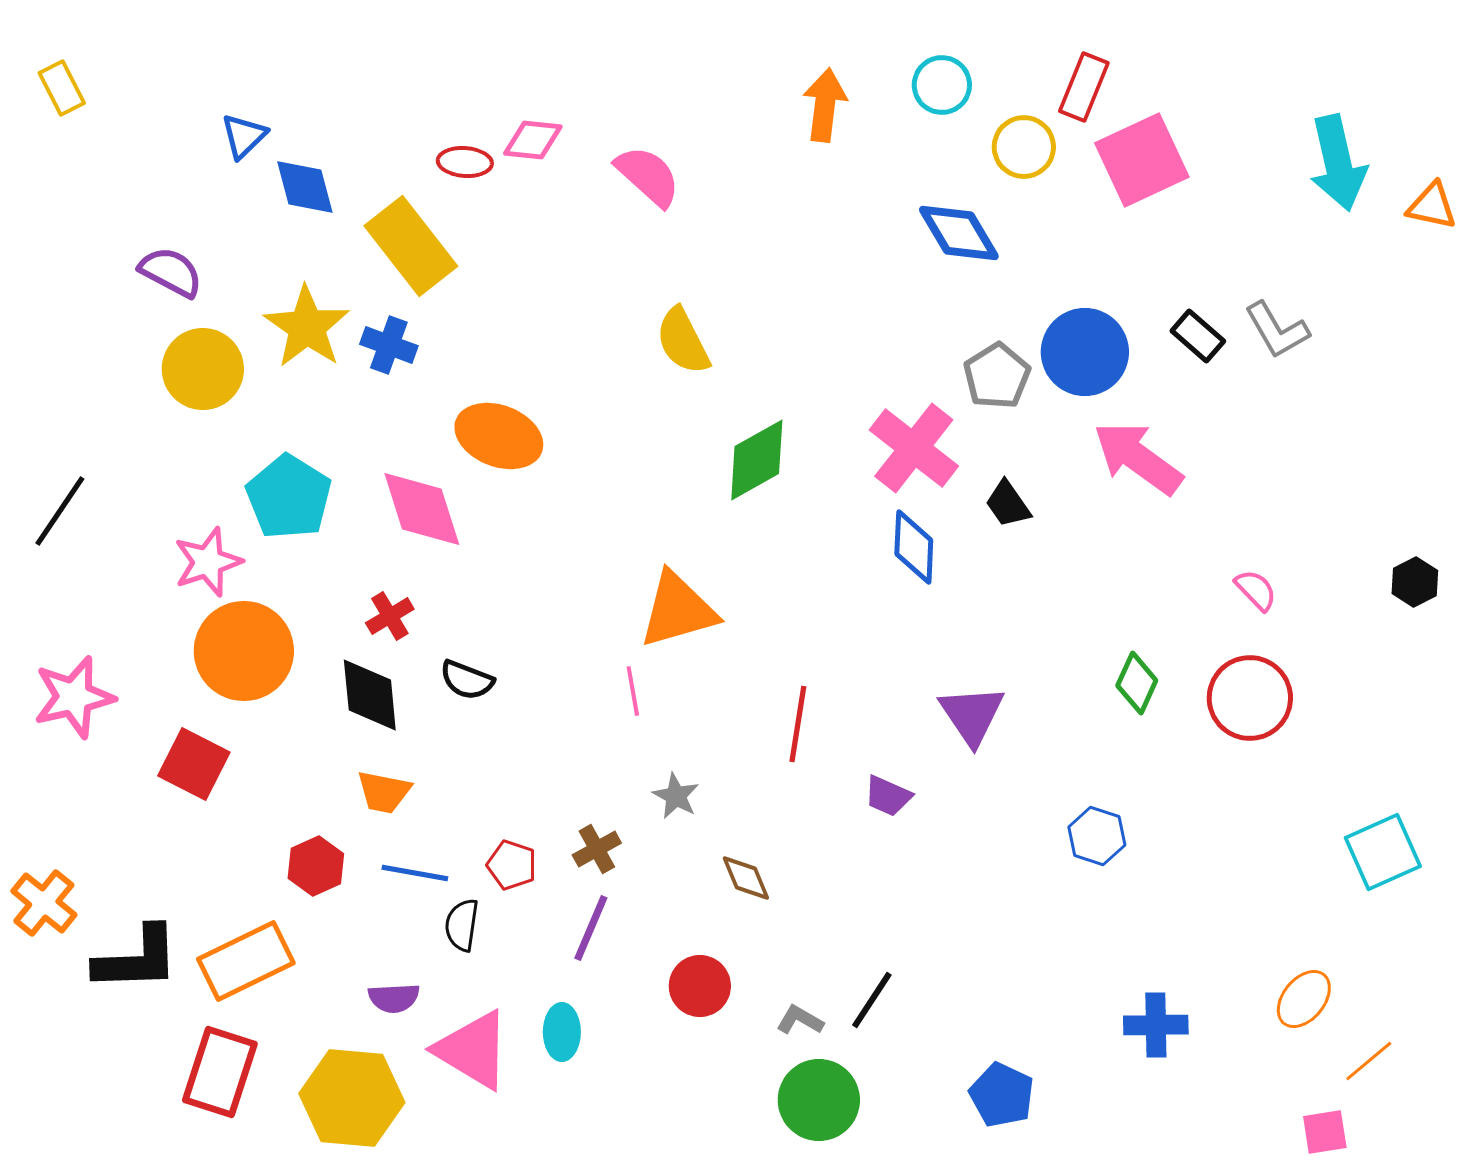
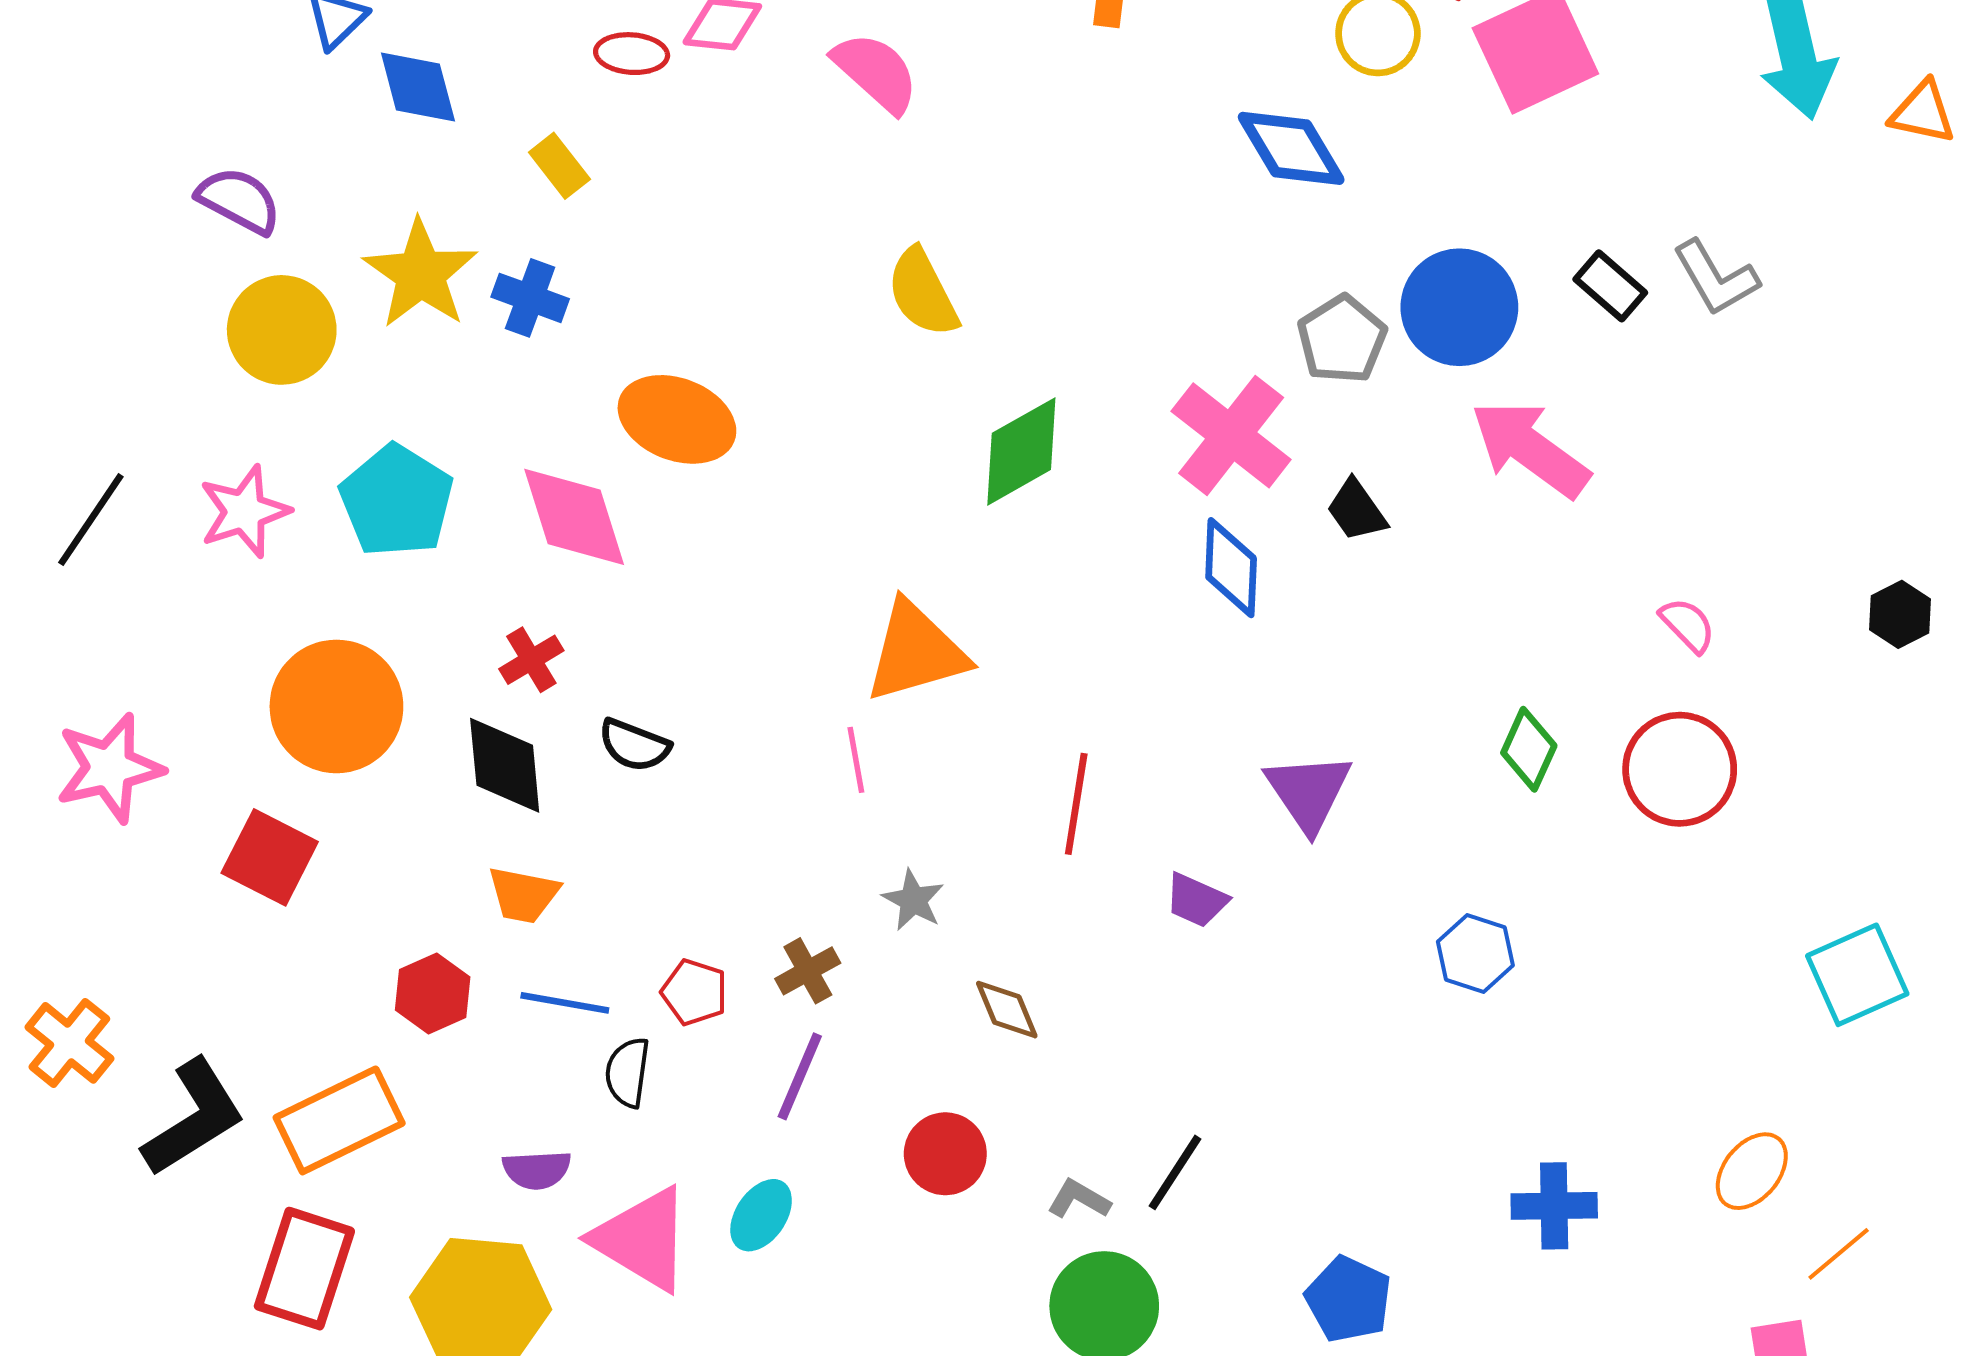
yellow rectangle: (411, 246) -> (559, 166), size x0.5
pink star: (208, 562) -> (244, 512), moved
black L-shape: (137, 959) -> (194, 1118), turned -30
cyan ellipse: (562, 1032) -> (761, 1215), turned 34

